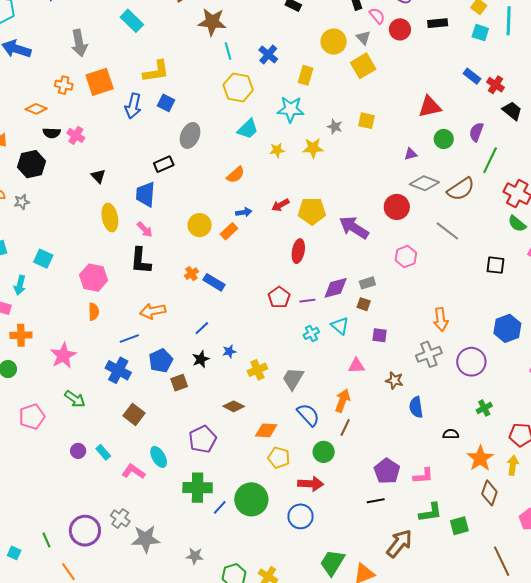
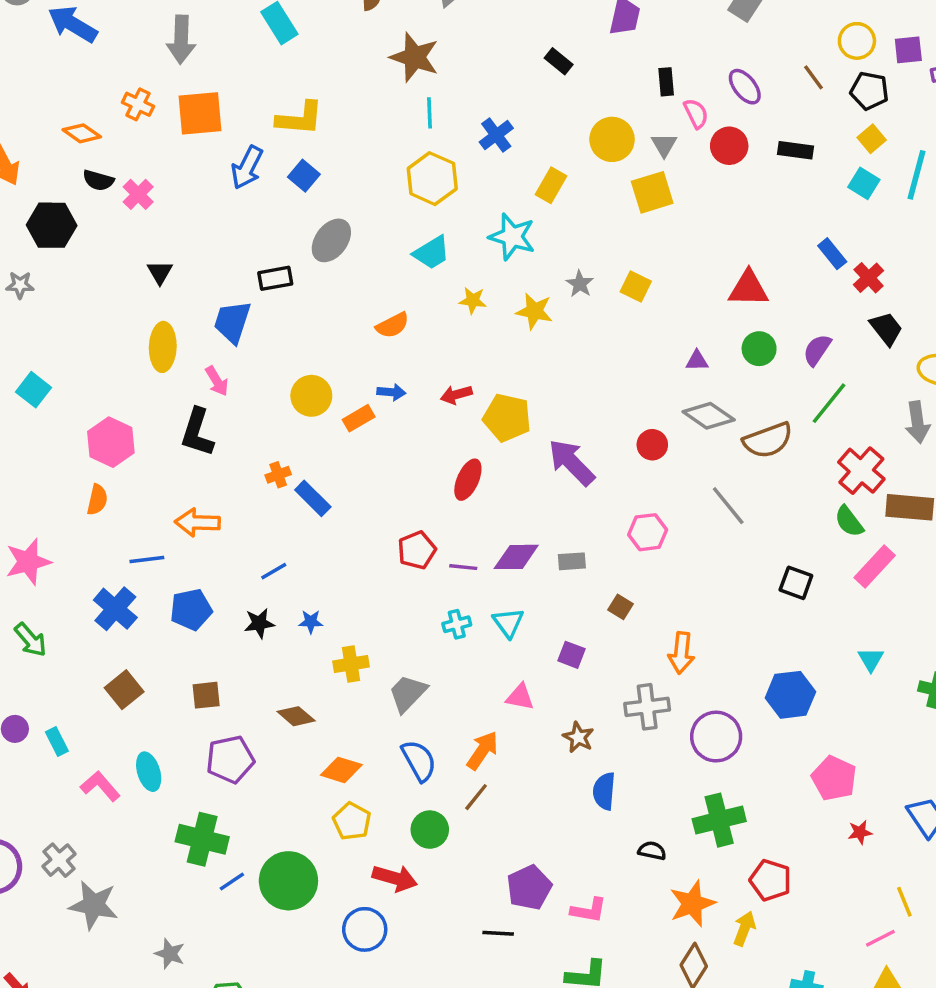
red circle: (397, 207) -> (652, 445), size x0.7
brown square: (364, 304) -> (620, 607), moved
brown square: (179, 383) -> (206, 695), moved
green cross: (484, 408) -> (719, 820), size x1.8

